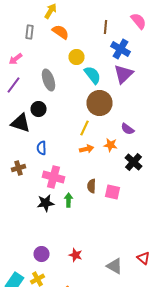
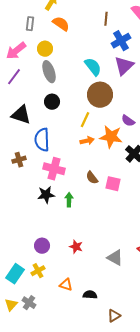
blue cross: (120, 49) -> (121, 41), turned 30
yellow circle: (76, 57) -> (45, 49), moved
pink arrow: (16, 59) -> (16, 51), size x1.5
black circle: (38, 109) -> (52, 102), moved
orange star: (110, 145) -> (111, 137), size x1.6
blue semicircle: (42, 148) -> (42, 140), size x1.6
brown semicircle: (92, 186) -> (92, 178), turned -40
green arrow: (68, 200) -> (69, 200), moved

